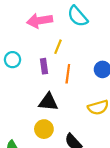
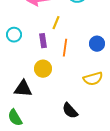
black triangle: (48, 102) -> (23, 89), moved
yellow circle: (44, 129) -> (43, 69), moved

